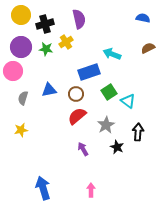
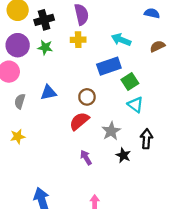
yellow cross: (66, 42) -> (78, 40), moved, turned 32
cyan arrow: (112, 54) -> (121, 40), moved
blue rectangle: (89, 72) -> (109, 66), moved
green square: (109, 92) -> (130, 82), moved
brown circle: (76, 94) -> (87, 97), moved

